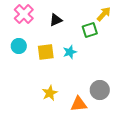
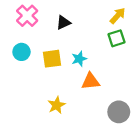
green square: (90, 30) -> (116, 38), moved
gray circle: (100, 90) -> (119, 112), moved
orange triangle: (79, 104) -> (90, 81), moved

